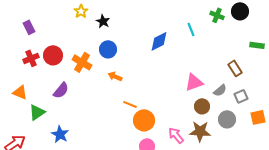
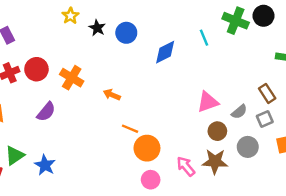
green cross: (217, 15) -> (236, 21), size x1.5
blue circle: (108, 49) -> (126, 33), moved
brown rectangle: (235, 68) -> (267, 93), moved
green triangle: (37, 112) -> (15, 155), moved

